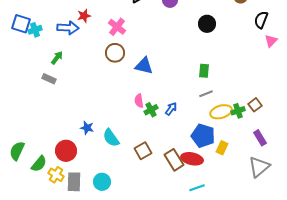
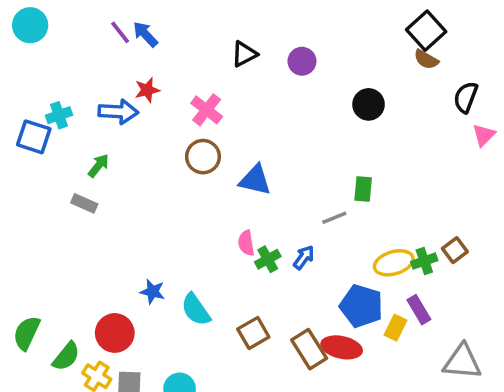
blue square: (21, 24) -> (34, 137), moved
gray line: (206, 94) -> (334, 218), moved
purple rectangle: (260, 138) -> (419, 310), moved
gray triangle: (259, 167) -> (462, 362), turned 45

